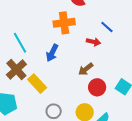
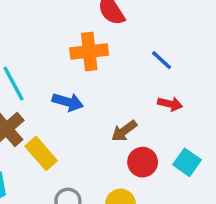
red arrow: (93, 42) -> (170, 104), moved
blue arrow: (52, 53) -> (68, 102), turned -102

